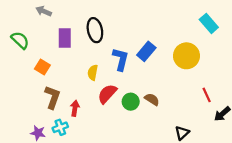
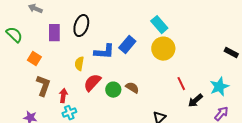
cyan rectangle: (209, 23) -> (159, 25), moved
black ellipse: (95, 30) -> (81, 26), turned 30
blue L-shape: (121, 59) -> (104, 52), turned 80
cyan cross: (60, 127) -> (69, 113), moved

